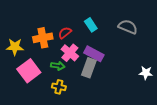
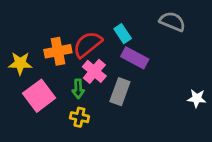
gray semicircle: (128, 27) -> (172, 22), moved
red semicircle: (65, 33) -> (88, 44), size x1.6
purple rectangle: (94, 54) -> (135, 58), moved
green arrow: (58, 66) -> (78, 89), turned 80

